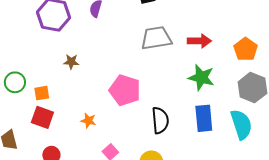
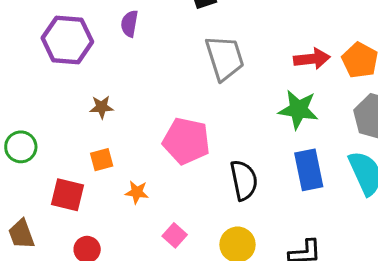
gray trapezoid: (156, 38) -> (225, 58), turned 88
red arrow: (199, 41) -> (312, 59), moved
orange square: (42, 93) -> (102, 160), moved

